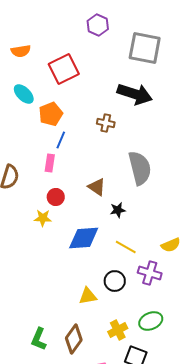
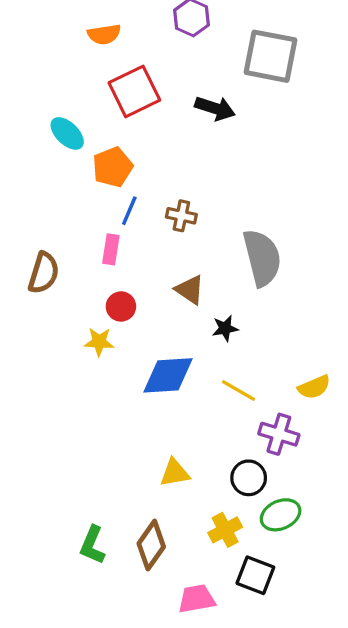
orange semicircle: (21, 51) -> (104, 34), moved
black arrow: (135, 94) -> (215, 108), moved, size x0.7
brown cross: (106, 123) -> (181, 216), moved
black circle: (115, 281) -> (249, 478), moved

